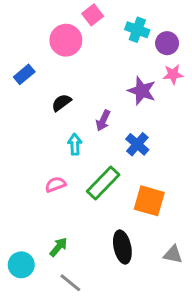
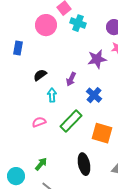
cyan cross: (137, 30) -> (78, 23), moved
blue rectangle: (24, 74) -> (18, 48), turned -40
purple star: (142, 91) -> (97, 59), turned -30
black semicircle: (61, 103) -> (40, 75), moved

